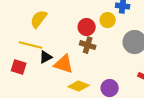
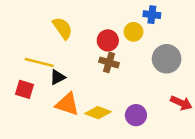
yellow semicircle: (39, 19) -> (62, 28), moved, turned 108
orange triangle: (64, 64) -> (67, 104), moved

